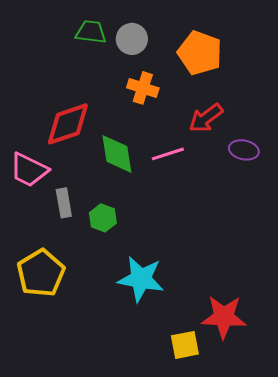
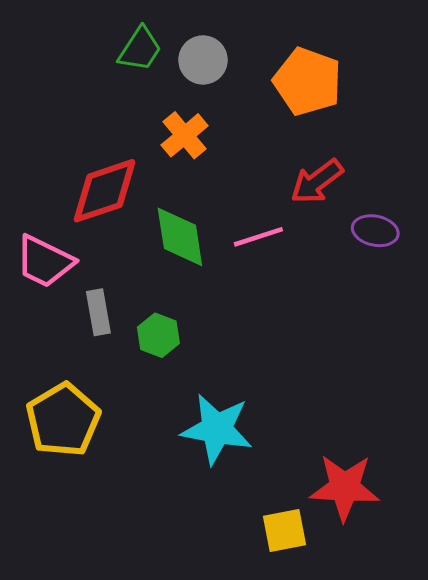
green trapezoid: (91, 32) -> (140, 49), turned 116
orange cross: (143, 88) -> (185, 135), moved, turned 32

